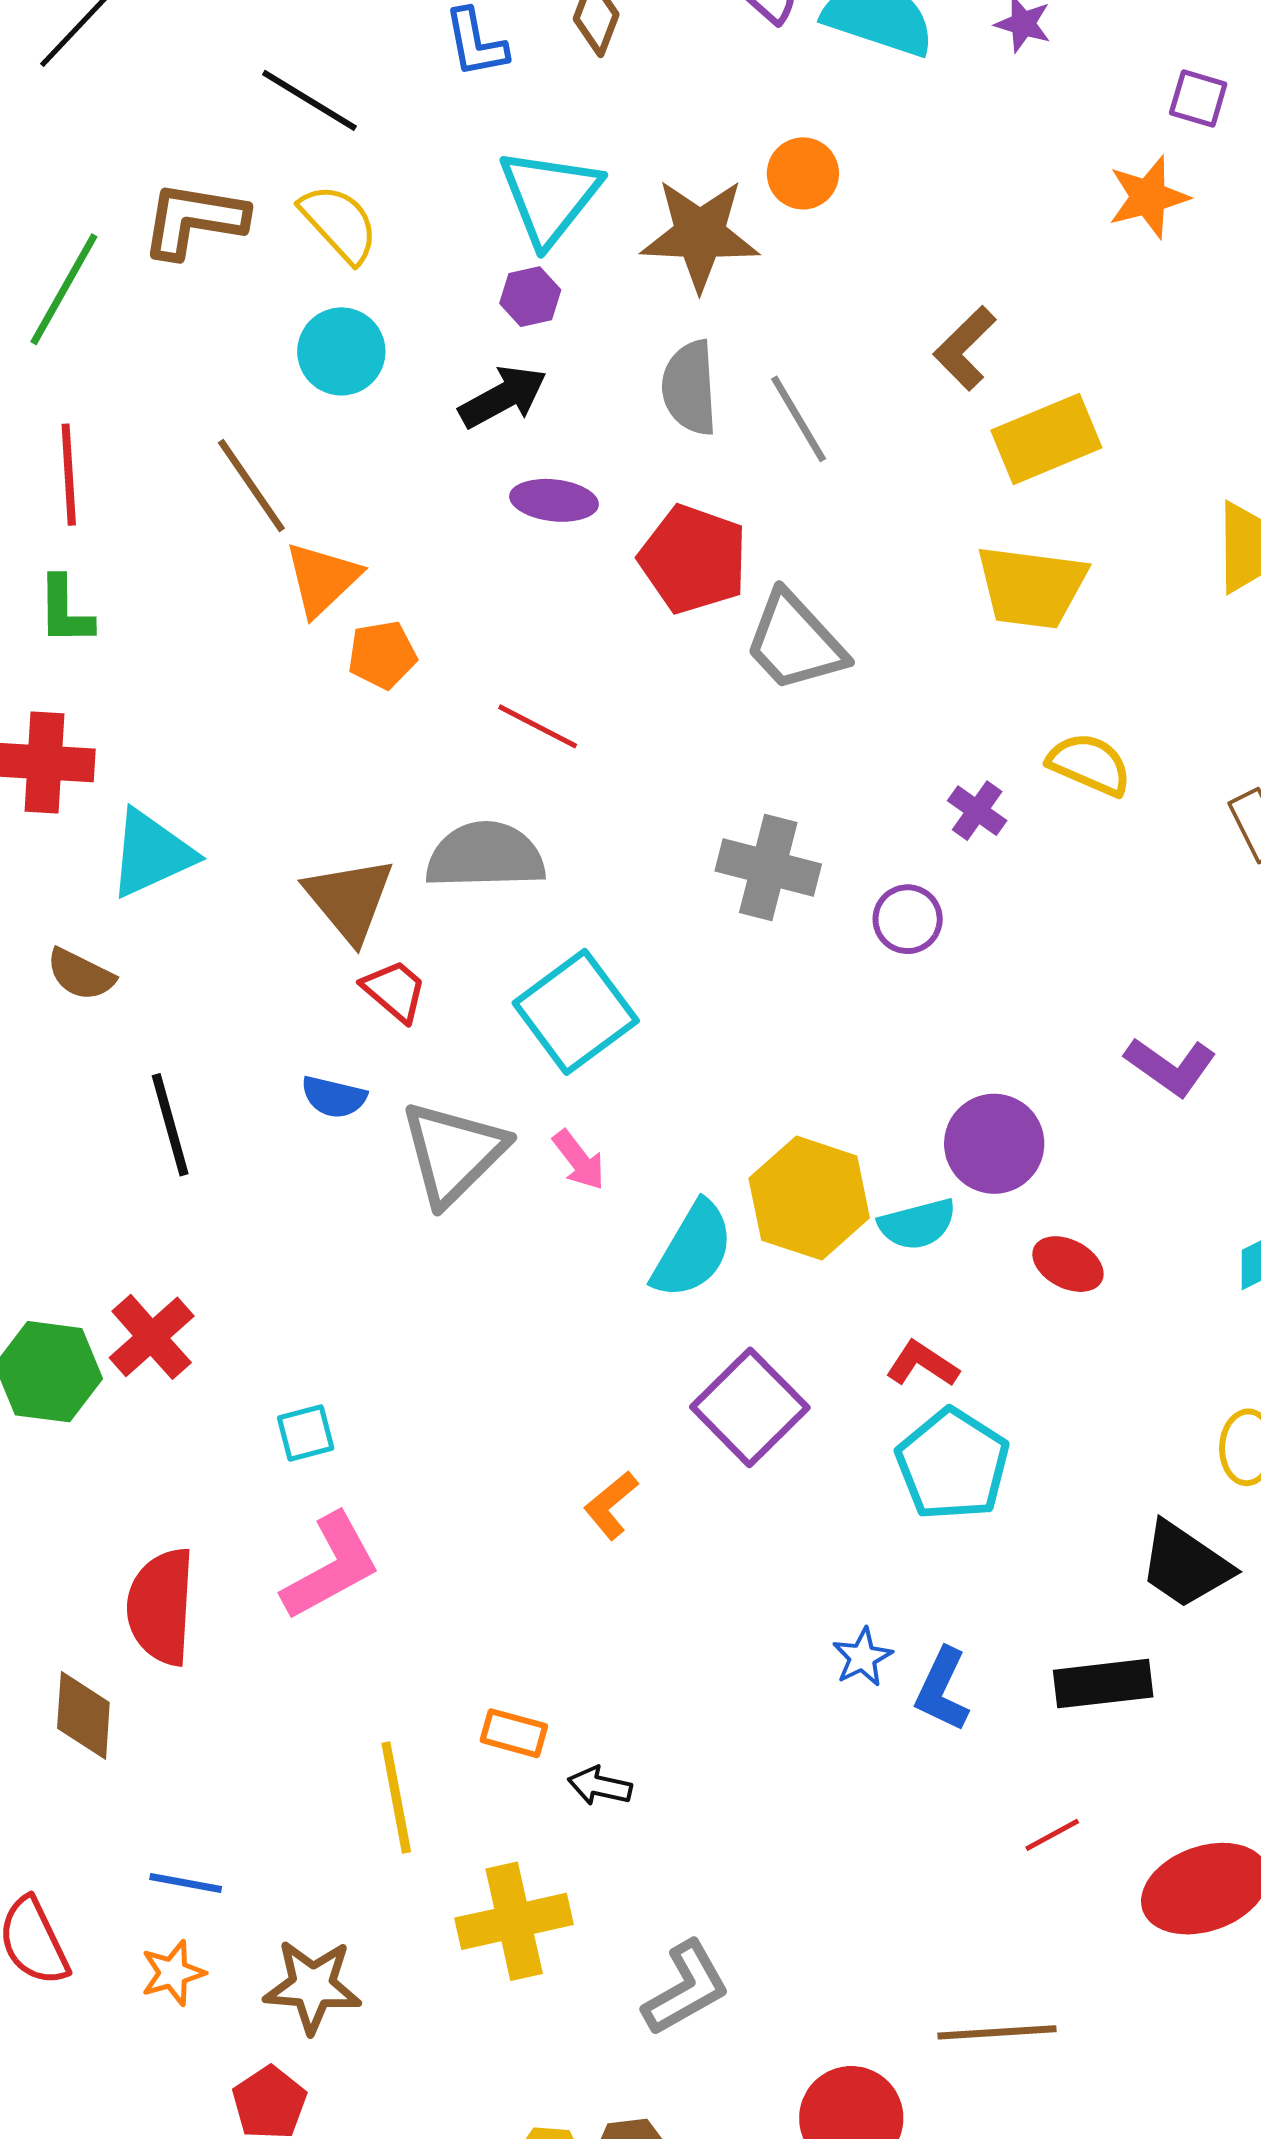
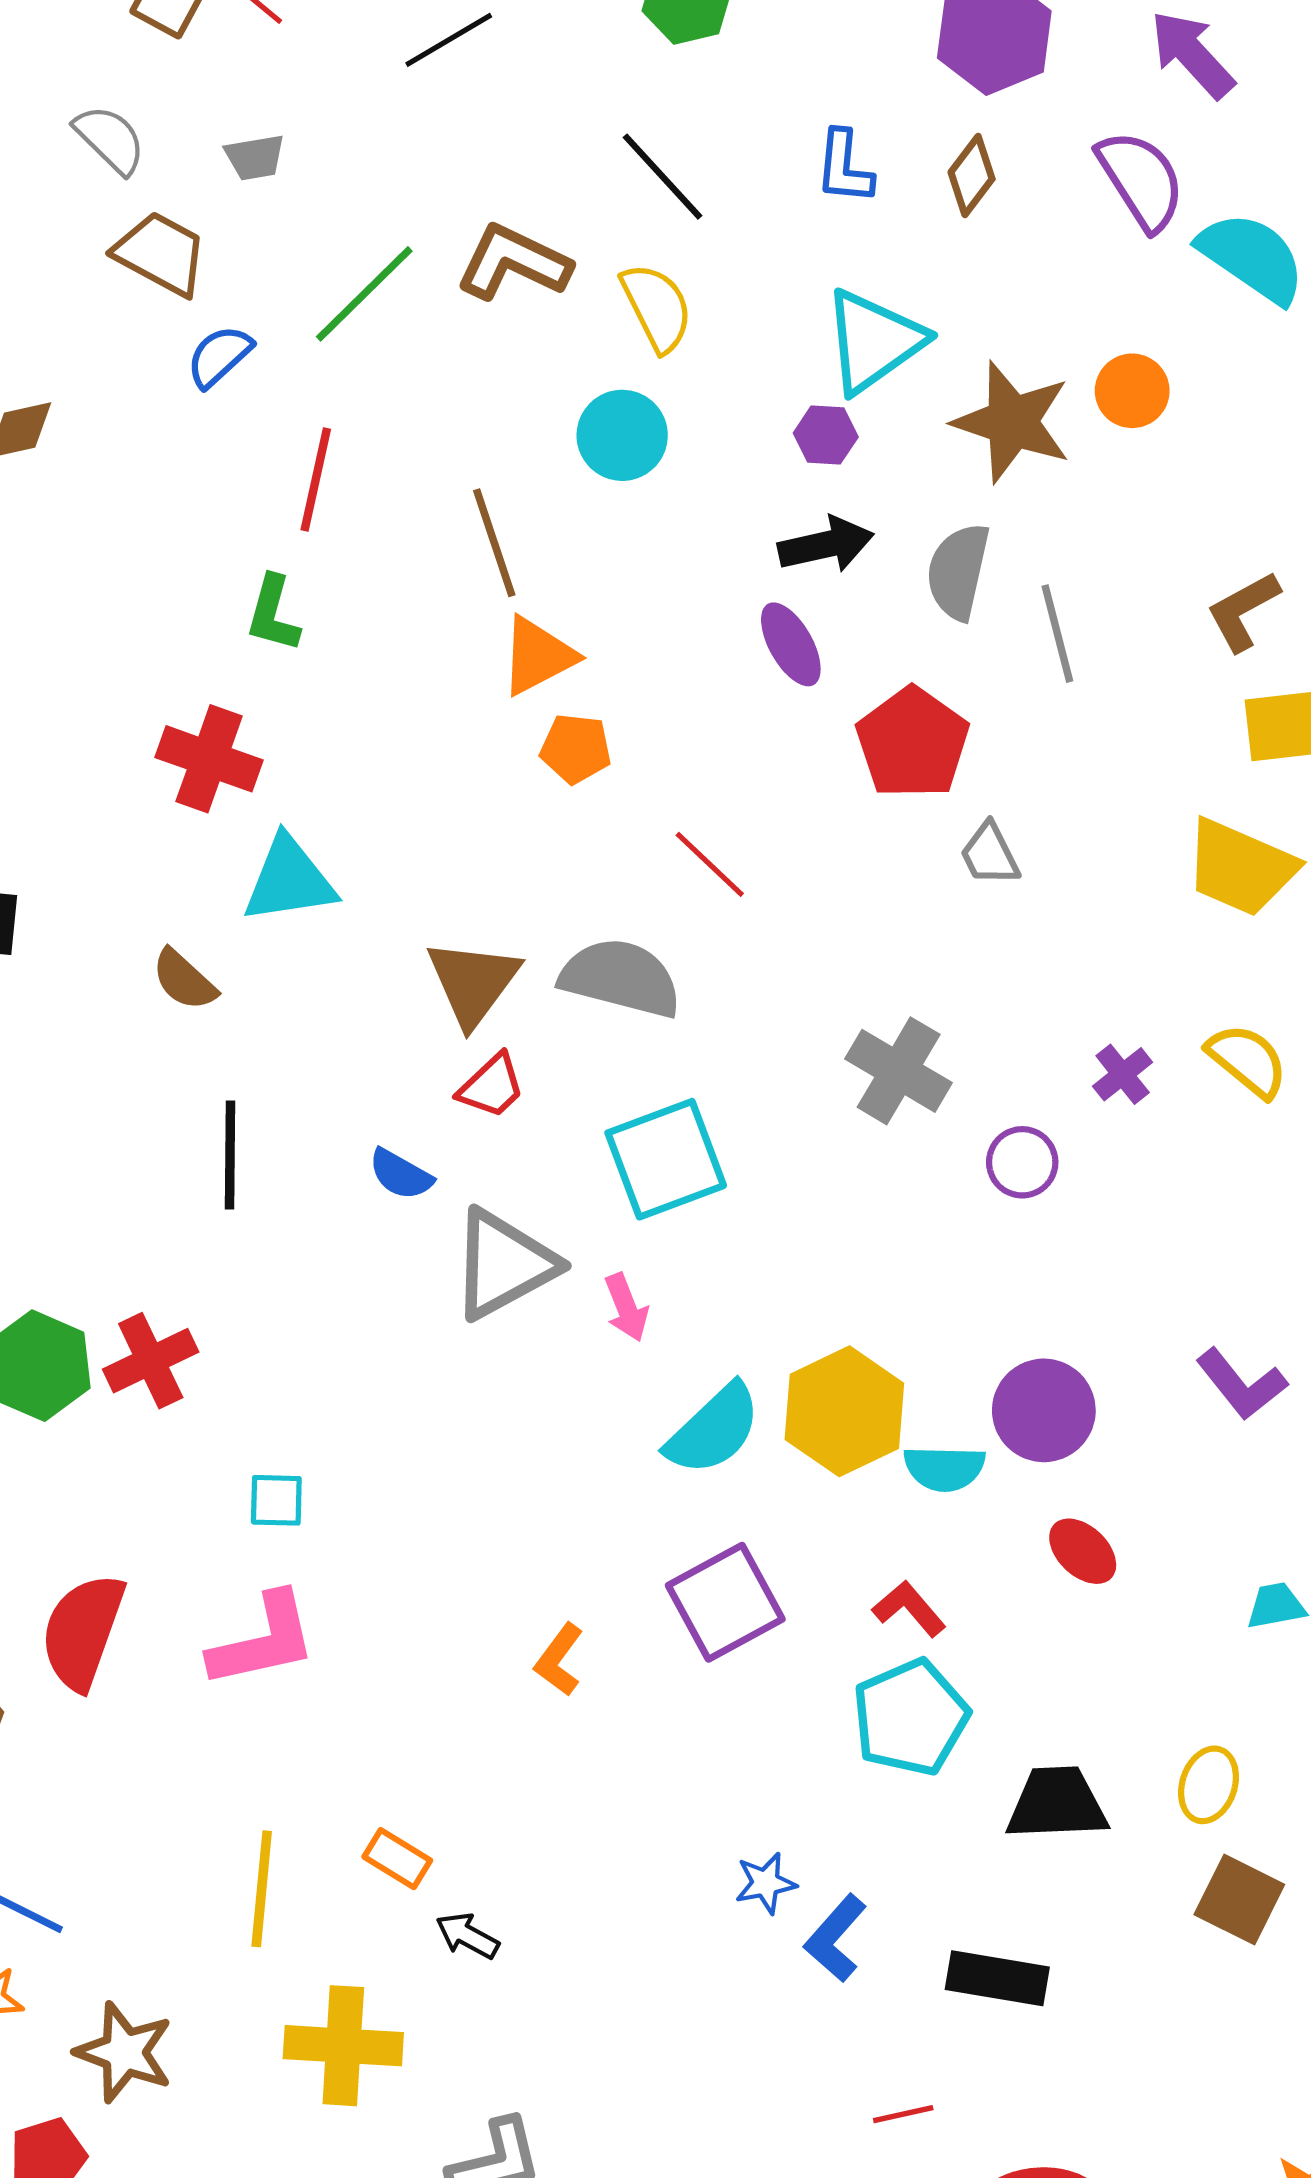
black arrow: (503, 397) -> (826, 545), moved
purple ellipse: (554, 500) -> (791, 644), turned 38
gray trapezoid: (795, 642) -> (990, 854), size x0.6
red trapezoid: (395, 991) -> (492, 1086), turned 80
orange L-shape: (611, 1505) -> (559, 1660), turned -30
black trapezoid: (1185, 1565) -> (1057, 1803), moved, turned 127

